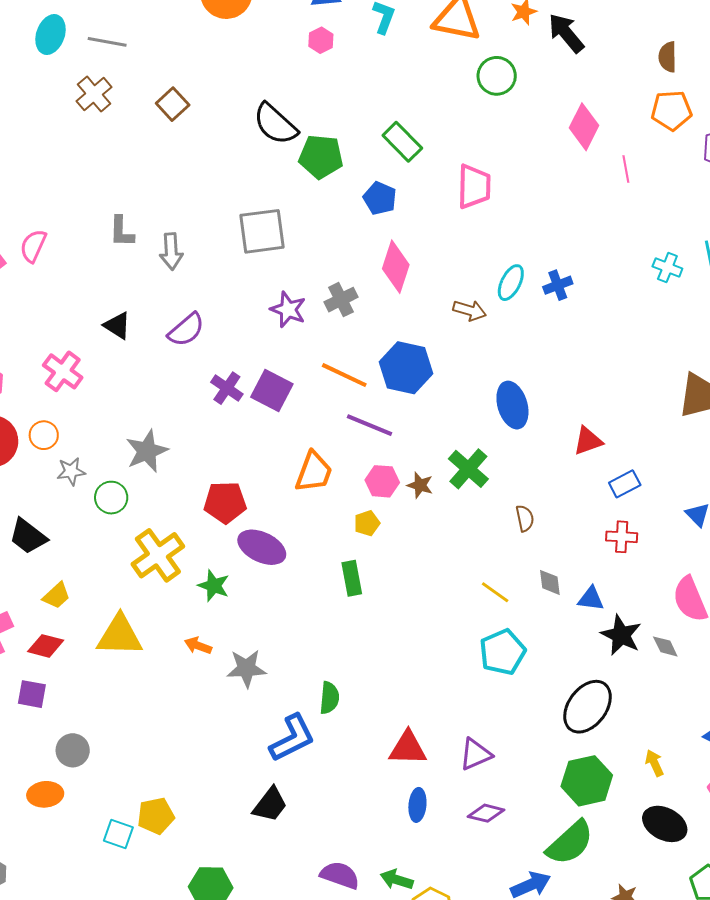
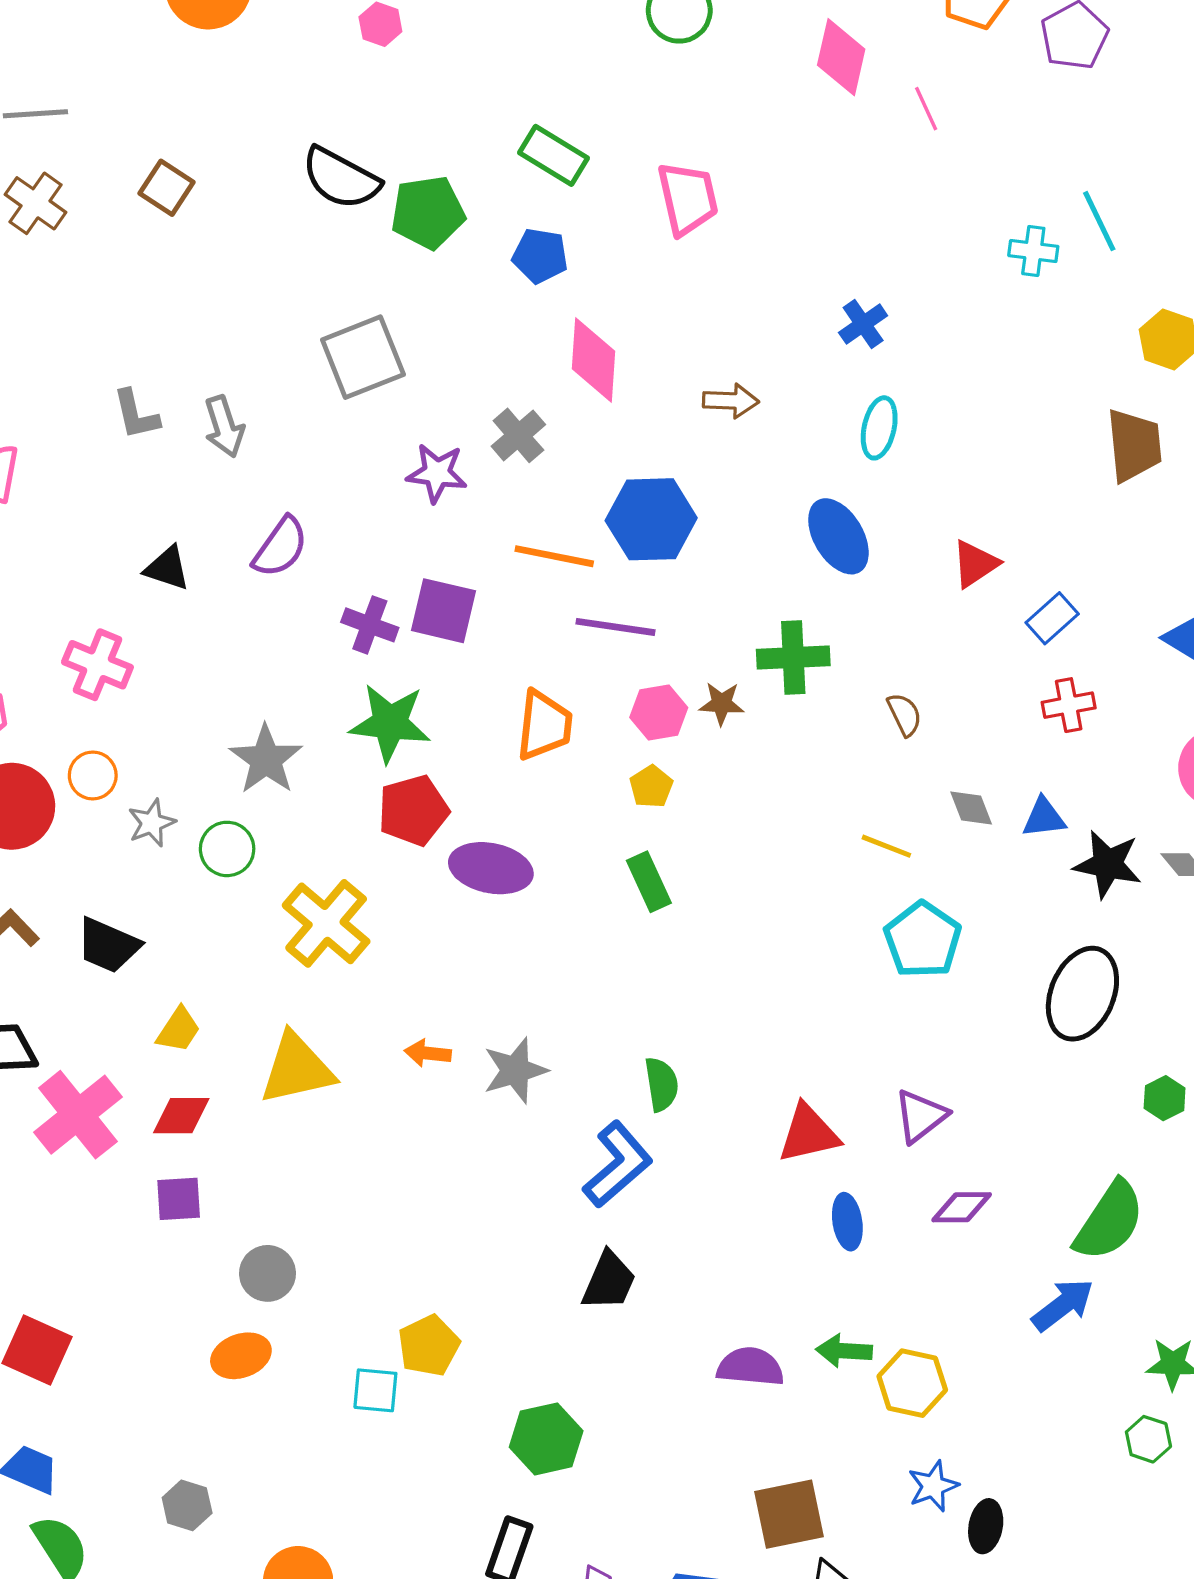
cyan ellipse: (511, 283) -> (879, 428), moved
green cross: (468, 469) -> (793, 657), turned -30
green star: (214, 586) -> (390, 723), moved, size x1.5
green hexagon: (587, 781) -> (1165, 1098), moved, size x0.5

